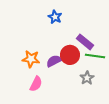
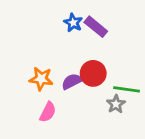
purple rectangle: (85, 42) -> (96, 27), moved
green line: (95, 56) -> (127, 89), moved

